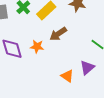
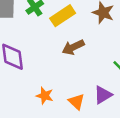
orange star: (37, 47) -> (45, 96), moved

